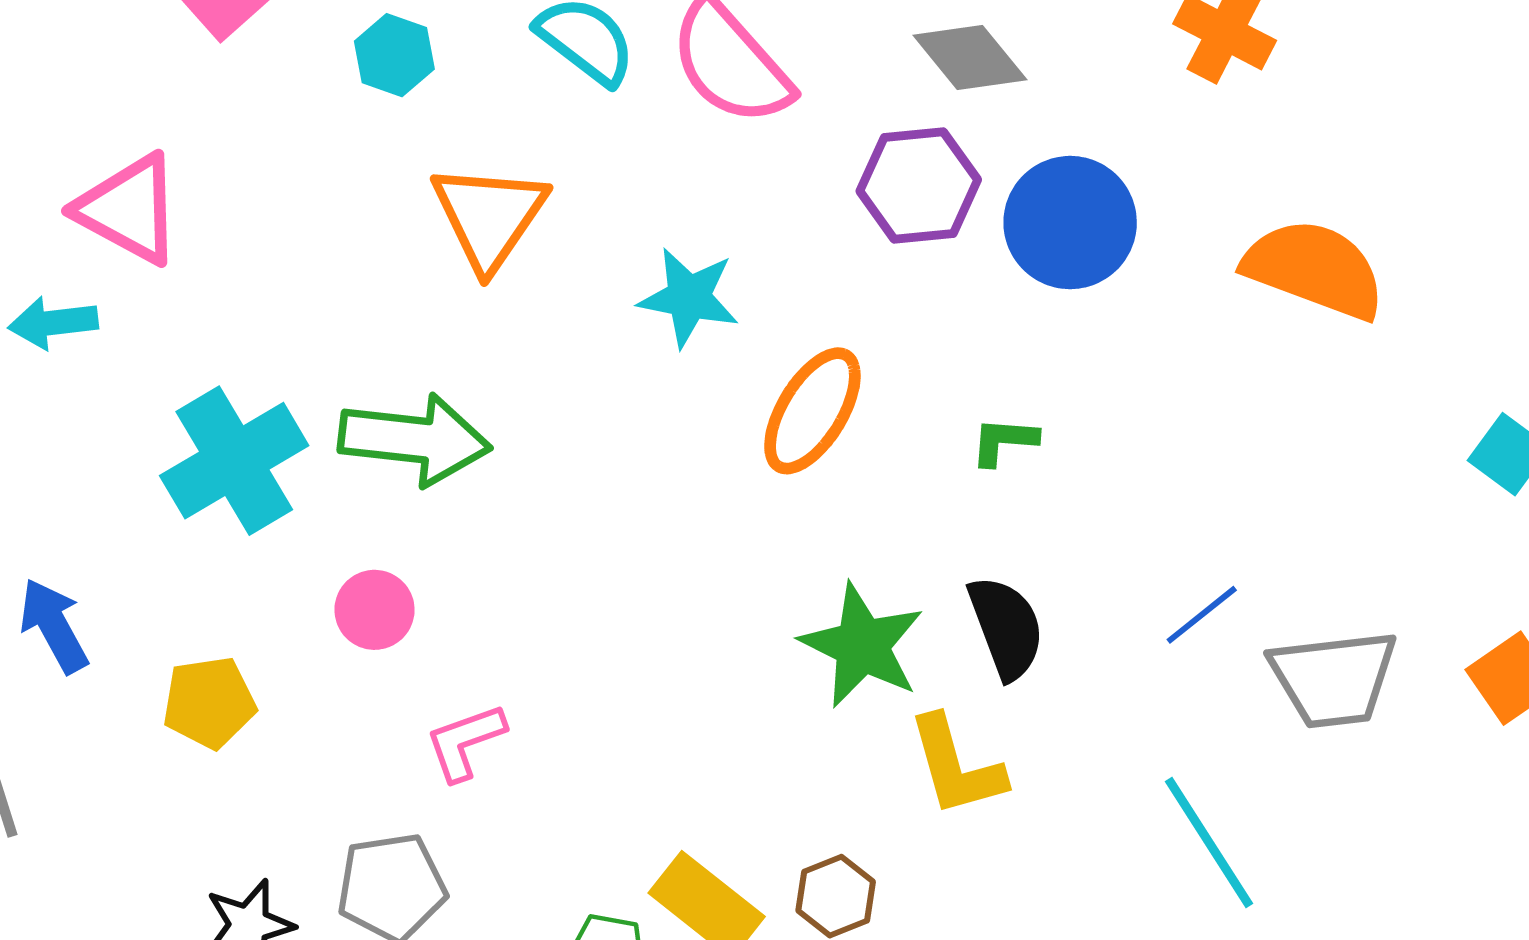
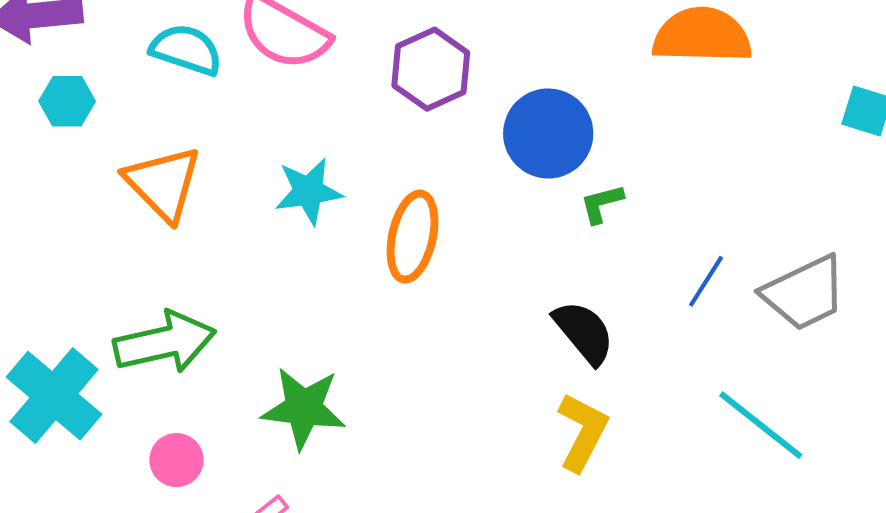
blue circle: (1070, 223) -> (548, 133), moved
green L-shape: (1004, 441) -> (602, 204), moved
green star: (862, 646) -> (304, 408), moved
yellow L-shape: (956, 766) -> (582, 432), turned -118

